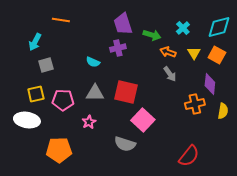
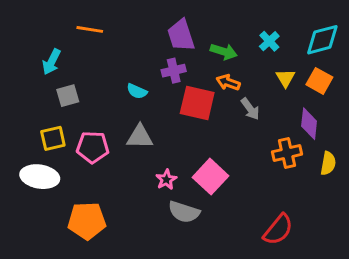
orange arrow: (168, 52) -> (228, 82), moved
red square: (126, 92) -> (197, 103), moved
pink star: (89, 122) -> (166, 180), moved

